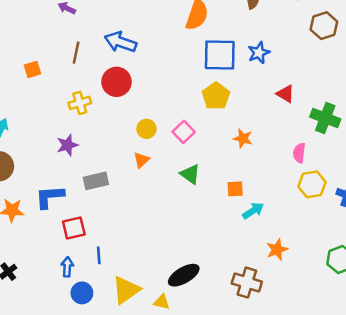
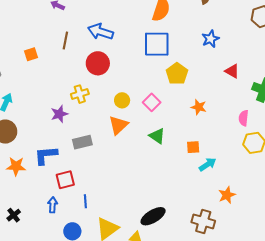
blue square: (220, 55) -> (157, 44), moved
yellow cross: (80, 103) -> (80, 94), moved
orange triangle: (141, 160) -> (118, 125), size x1.5
blue arrow: (67, 267) -> (53, 205), moved

